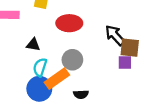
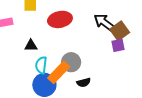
brown square: (130, 48) -> (120, 31), turned -30
gray circle: (72, 60) -> (71, 62), moved

